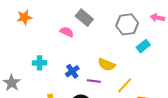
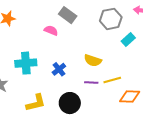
cyan cross: (40, 63) -> (26, 63), size x1.5
purple line: (94, 81) -> (91, 82), moved
yellow line: (125, 85) -> (112, 80), turned 36

